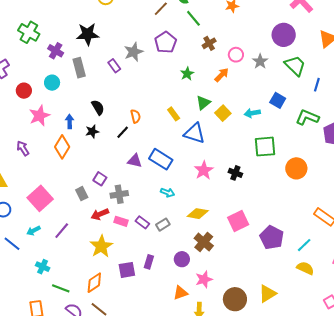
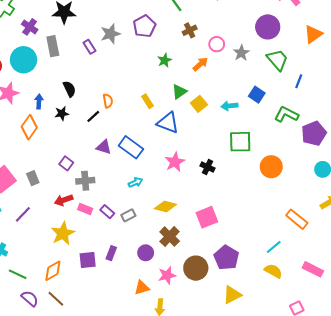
cyan circle: (52, 83) -> (24, 60), size x1.6
cyan arrow: (167, 193) -> (135, 182), turned -48
gray rectangle: (82, 194) -> (33, 178), moved
purple pentagon: (272, 237) -> (226, 258), moved
brown circle: (235, 299) -> (196, 268), moved

